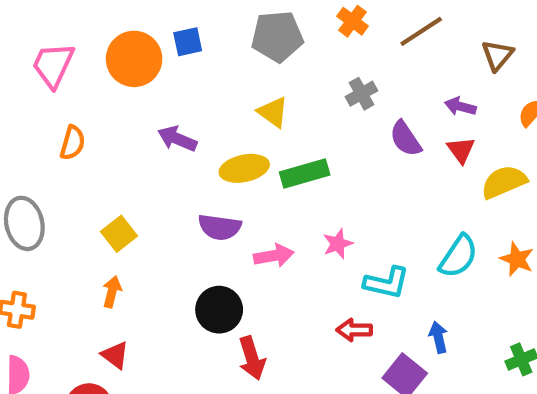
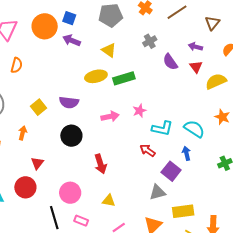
blue square: (188, 42) -> (69, 18), turned 32
purple arrow: (177, 139) -> (72, 40), moved
purple semicircle: (220, 227) -> (69, 102), moved
cyan semicircle: (458, 256) -> (194, 129), moved, turned -90
orange arrow: (112, 292) -> (23, 133), moved
black circle: (219, 310) -> (71, 136), moved
red arrow: (354, 330) -> (148, 150), turned 35
red triangle: (115, 355) -> (37, 163), turned 32

